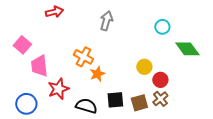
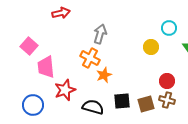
gray arrow: (106, 21) -> (100, 34), moved
yellow circle: (144, 67) -> (151, 47), moved
brown cross: (160, 99) -> (167, 100), turned -35

